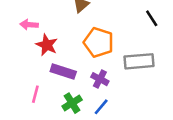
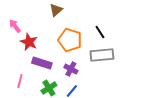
black line: (152, 18) -> (100, 32), moved
pink arrow: (29, 25) -> (15, 26), turned 48

